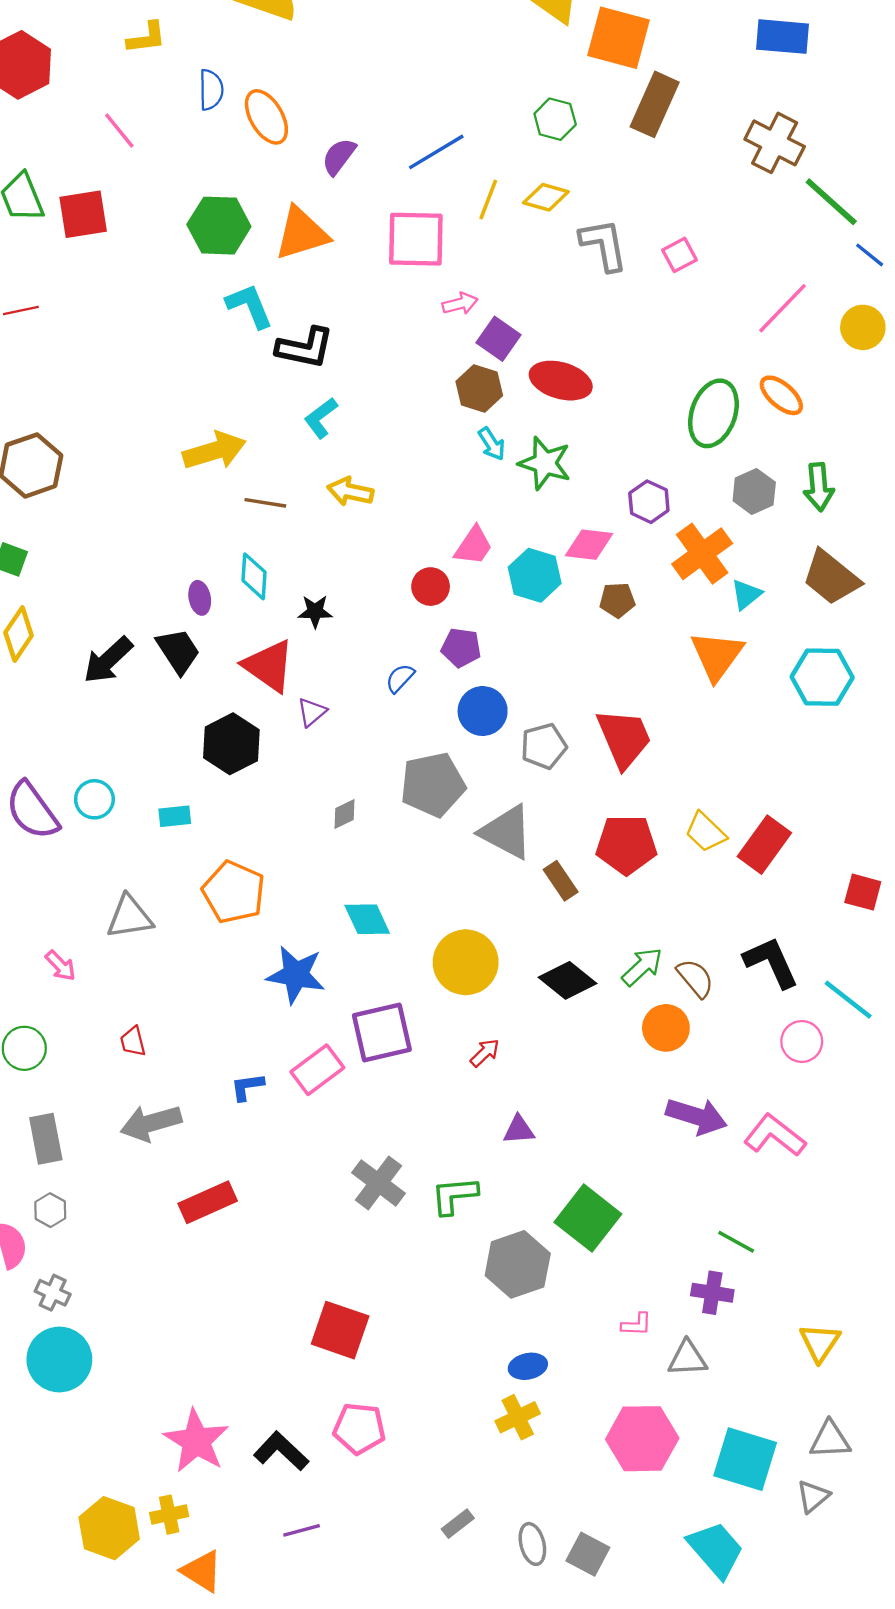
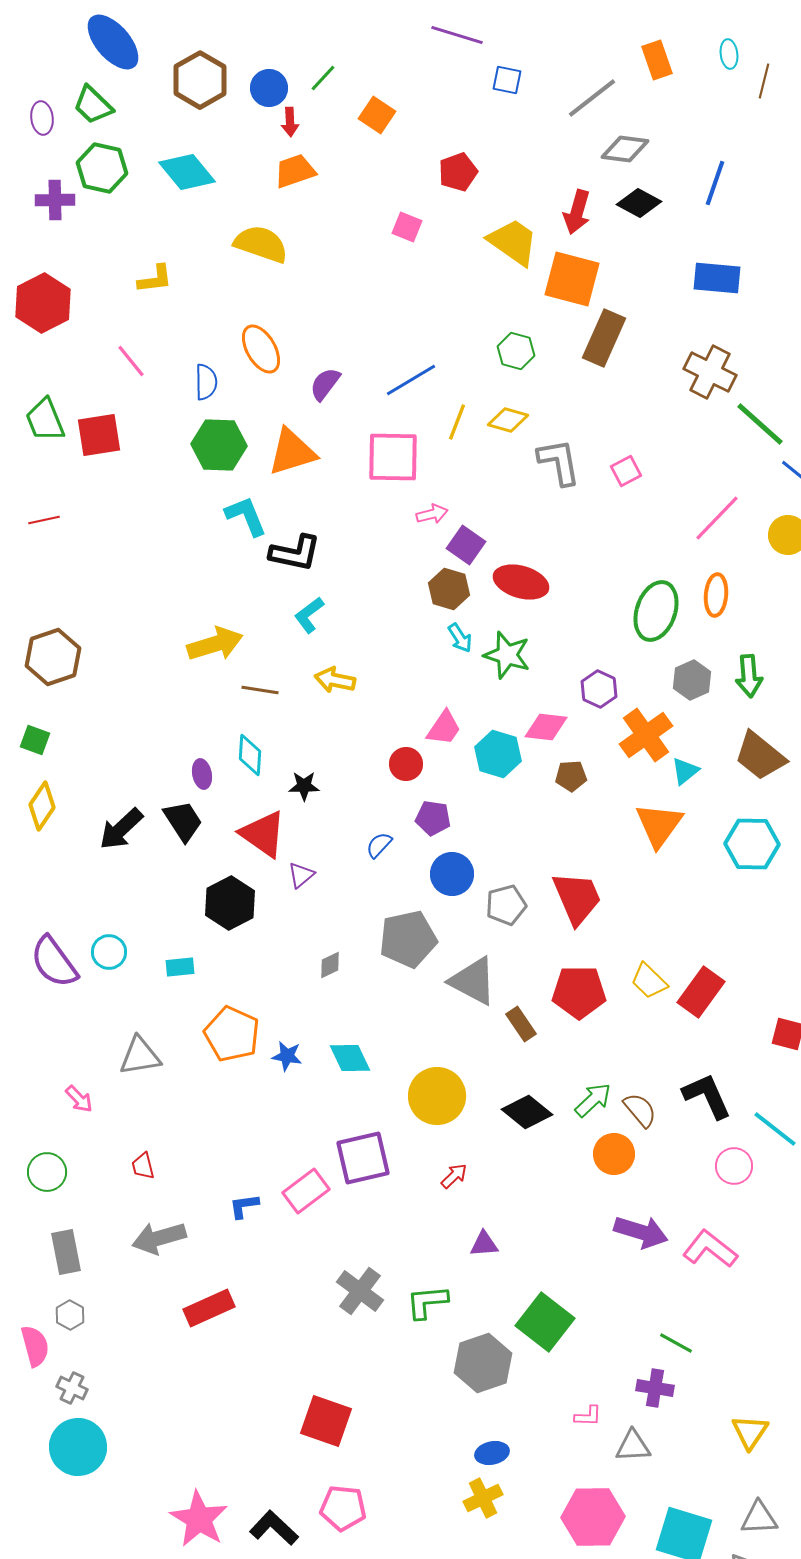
blue semicircle: (211, 90) -> (206, 382), moved
orange ellipse: (781, 395) -> (716, 595), turned 54
blue star: (296, 975) -> (287, 1056), moved, size x0.6

